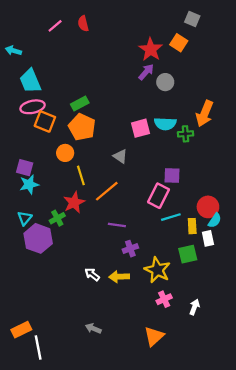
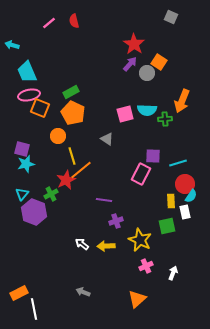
orange square: (179, 43) -> (159, 62), moved
orange line: (107, 191) -> (81, 170), moved
cyan line: (171, 217) -> (178, 163), moved

